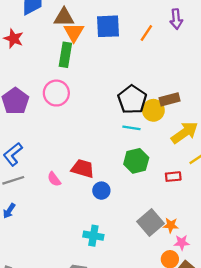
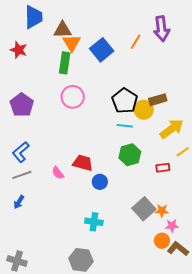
purple arrow: (176, 19) -> (162, 29), size x1.4
blue square: (108, 26) -> (102, 50), moved, turned -35
pink circle: (56, 93) -> (73, 97), moved

